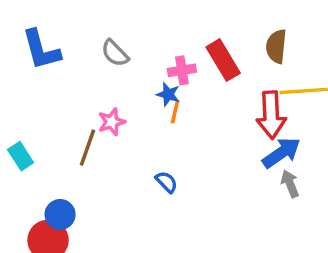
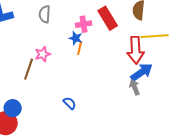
gray semicircle: (115, 53) -> (45, 14), turned 48
blue semicircle: (166, 182) -> (70, 103), moved
gray arrow: (290, 184) -> (135, 87), moved

